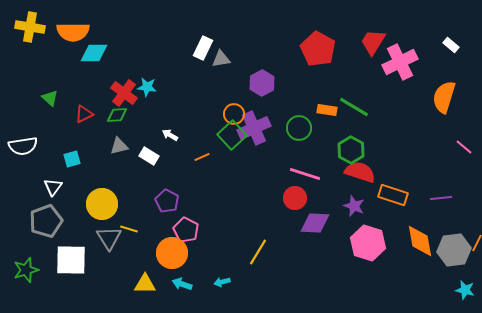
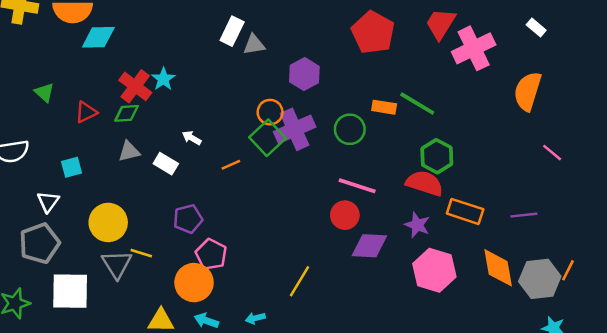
cyan star: (147, 87) -> (163, 79), turned 30
green hexagon: (351, 150) -> (437, 156), moved
purple pentagon: (167, 201) -> (188, 219), turned 30

